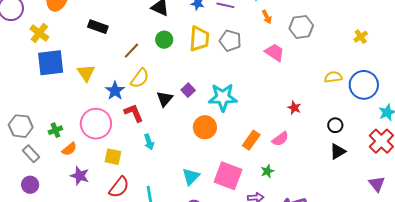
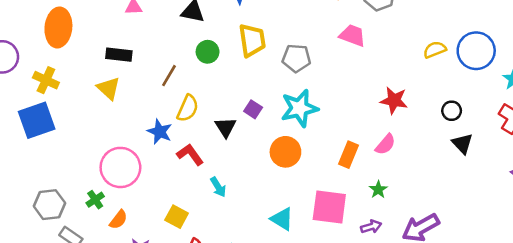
gray pentagon: (230, 41) -> (296, 58), moved
blue square: (51, 63) -> (37, 120), moved
yellow triangle: (86, 73) -> (109, 88), moved
red star: (294, 108) -> (394, 100), size x1.5
pink circle: (96, 124) -> (120, 167), moved
black triangle: (338, 151) -> (462, 144), turned -30
yellow square: (113, 157) -> (177, 217), turned 30
cyan triangle: (191, 177) -> (282, 219), turned -30

